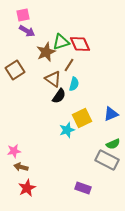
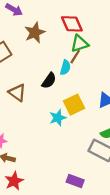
green triangle: (61, 42) -> (80, 43), moved
brown line: (69, 65) -> (75, 57), moved
brown triangle: (53, 79) -> (17, 93), moved

